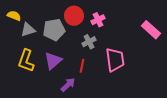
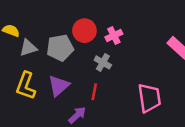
gray cross: (89, 42) -> (103, 62), turned -32
pink trapezoid: (115, 60) -> (149, 98), moved

